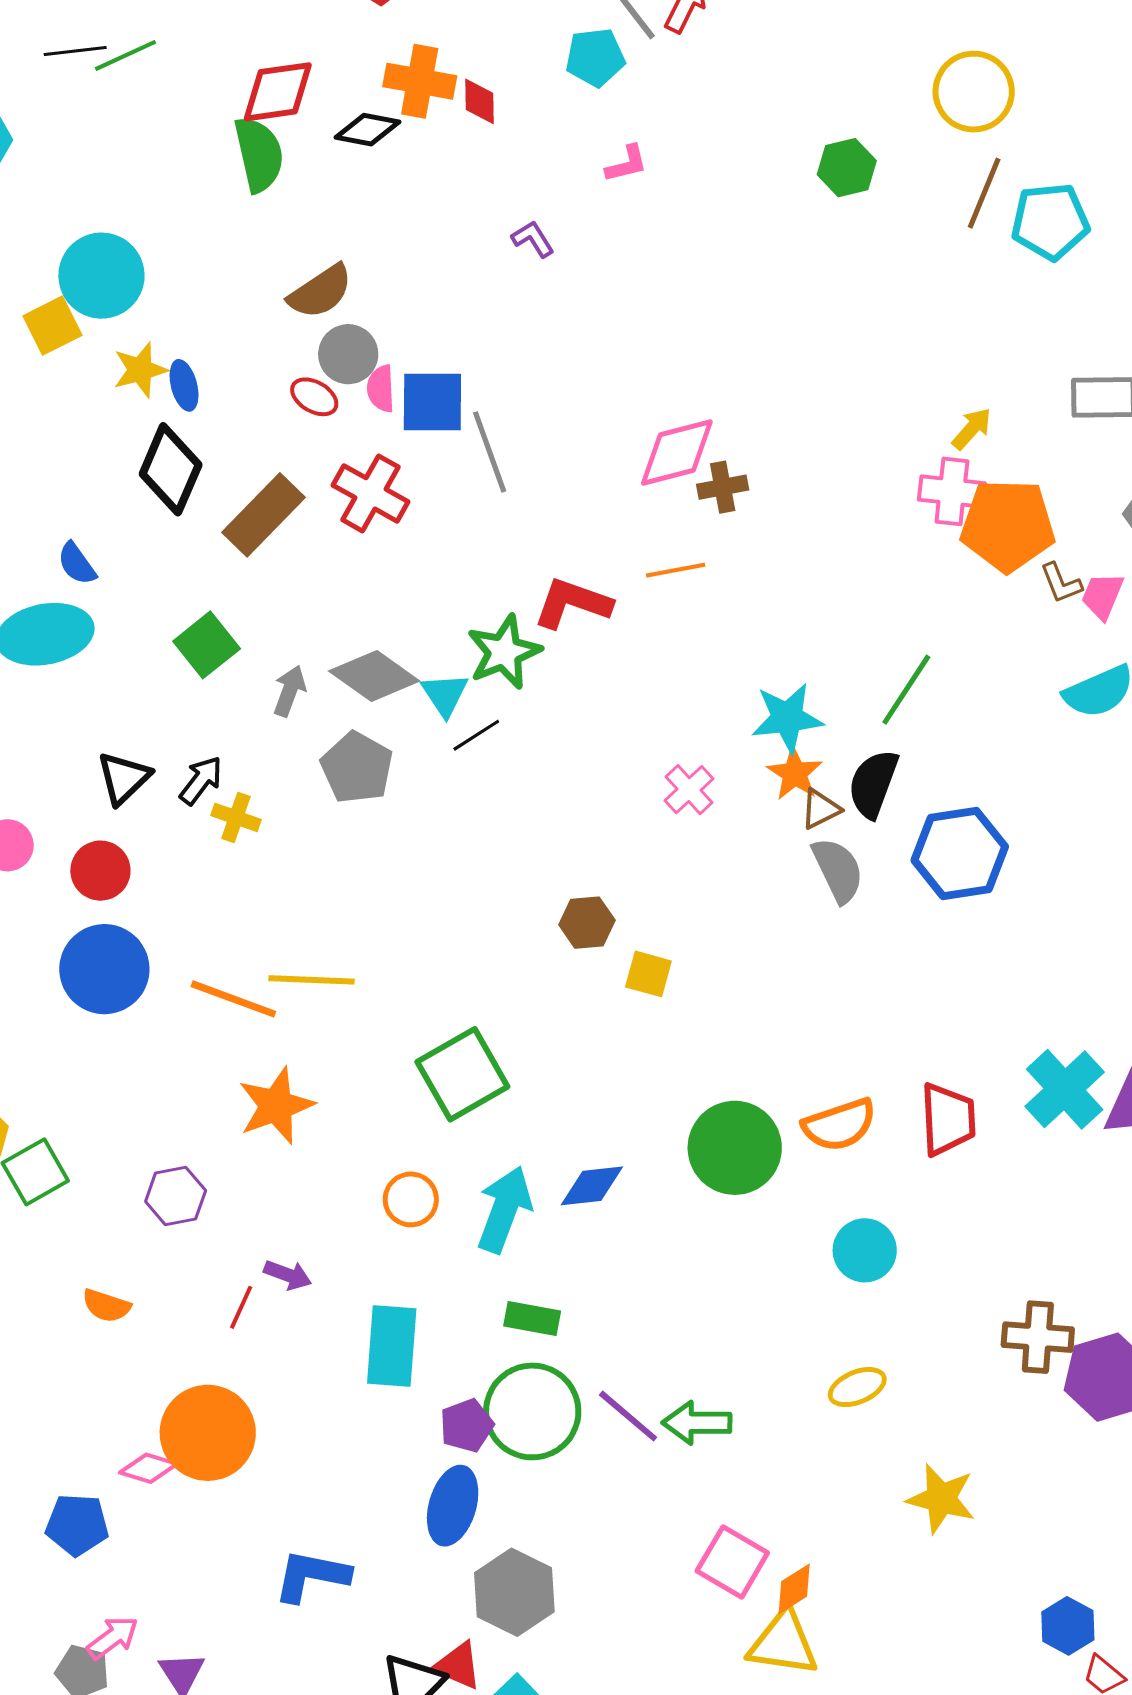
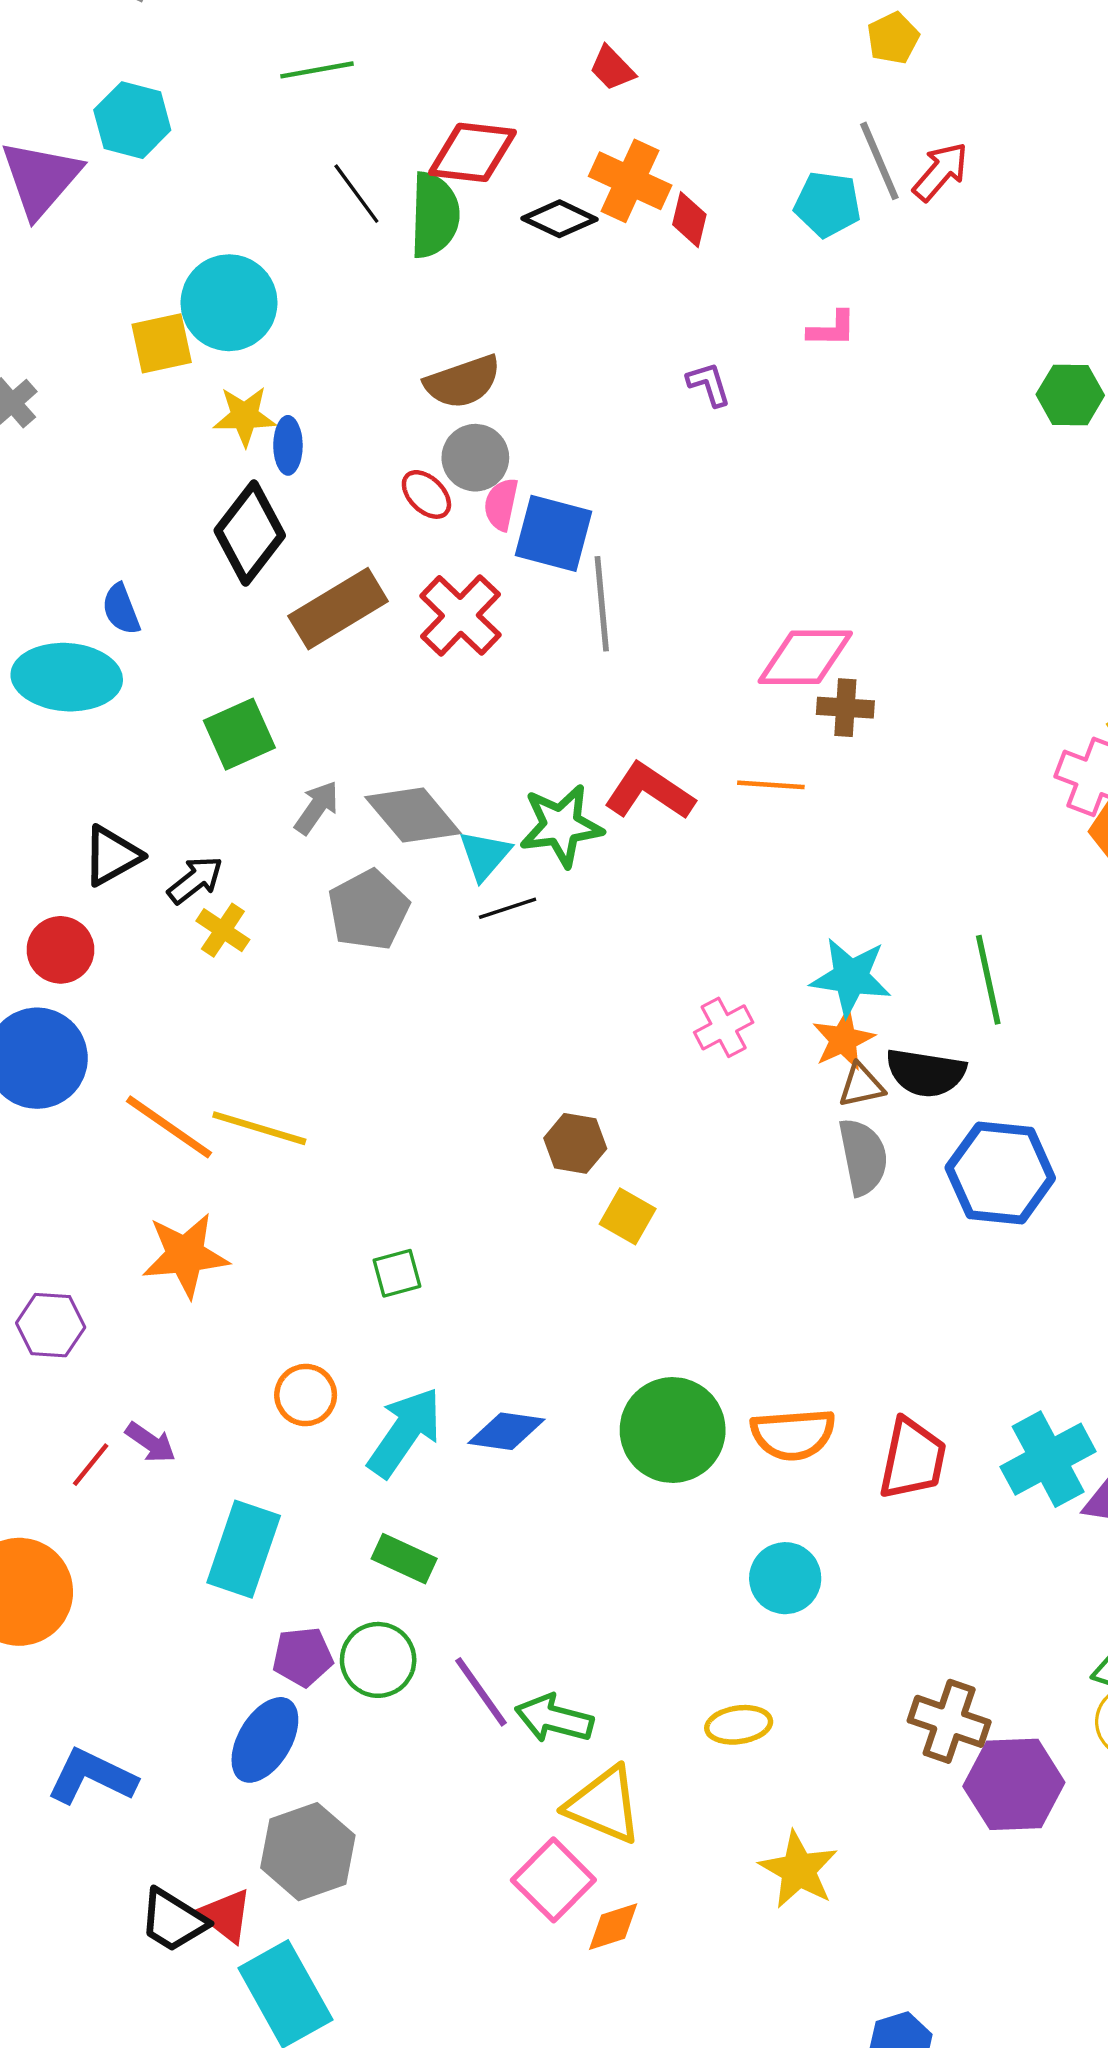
black line: (75, 51) -> (356, 194), moved, turned 46
green line: (906, 690) -> (988, 980), turned -60
black semicircle: (873, 784) -> (926, 1073), turned -116
green square: (462, 1074) -> (397, 1273), size x0.5
green circle: (532, 1411) -> (378, 1660), size x0.7
yellow triangle: (783, 1643) -> (604, 1805), moved

